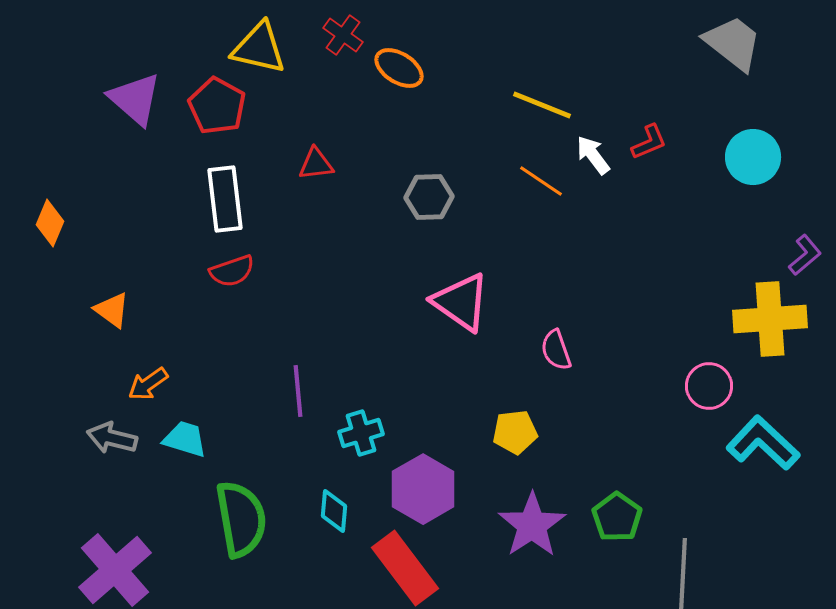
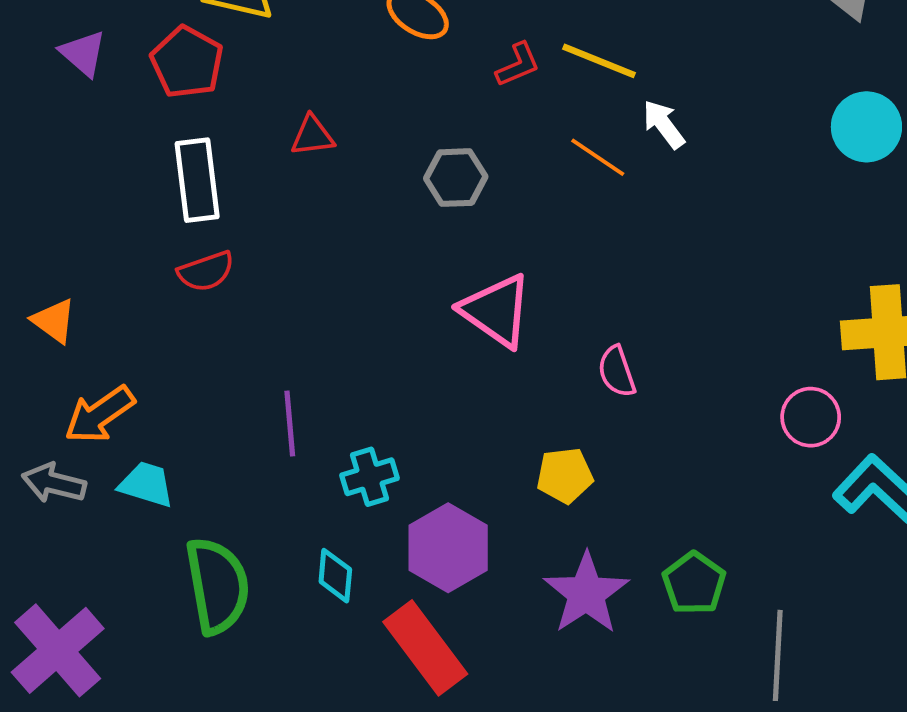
purple triangle: (135, 99) -> (83, 53), size x0.7
red L-shape: (649, 142) -> (518, 65), moved
orange arrow: (148, 384) -> (100, 415), size x1.4

